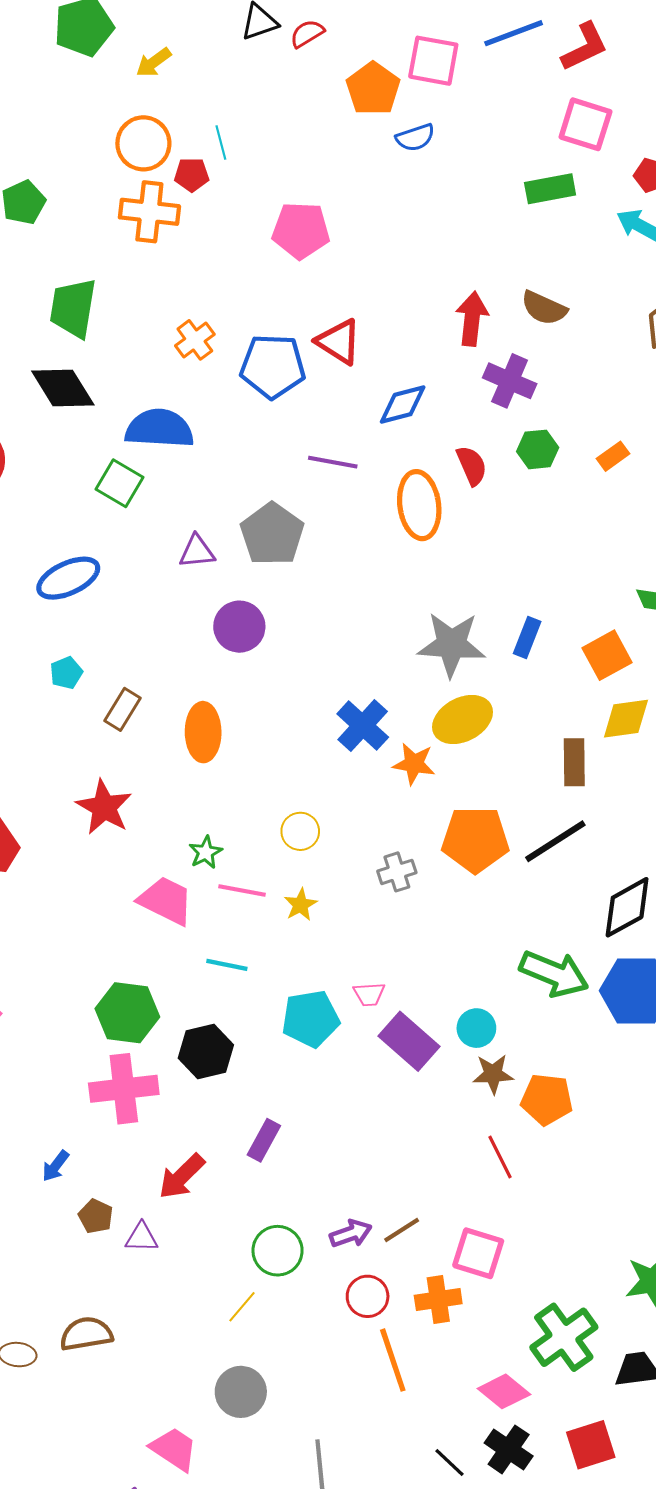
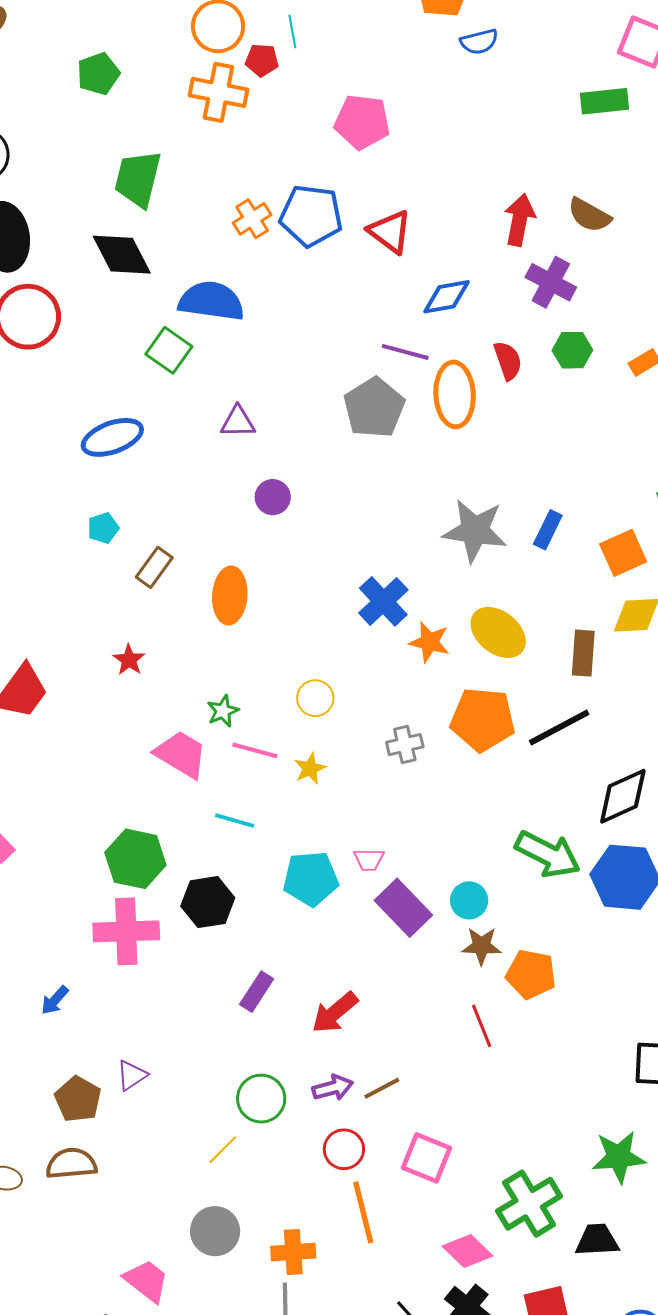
blue pentagon: (273, 366) -> (311, 216), moved
purple line: (333, 462) -> (405, 352), moved
gray pentagon: (272, 534) -> (374, 408), moved
purple circle: (239, 627) -> (273, 497), size x0.7
yellow ellipse: (463, 720) -> (498, 632), moved, turned 62
red star: (104, 807) -> (129, 660), size x0.6
red arrow: (182, 1176) -> (335, 1013), moved
brown pentagon: (96, 1216) -> (78, 1099), moved, size x1.4
purple triangle: (142, 1237) -> (132, 1075), turned -40
pink square: (478, 1253) -> (427, 1158), moved
orange cross: (438, 1299) -> (293, 1252), moved

